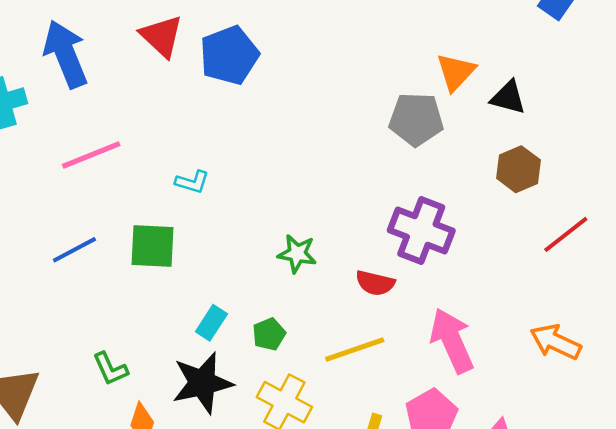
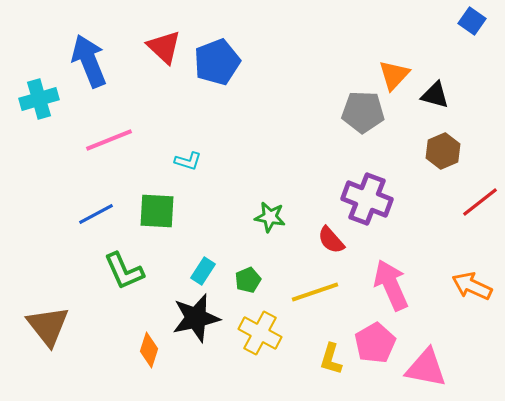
red semicircle: (375, 283) -> (331, 240), turned 36
green L-shape: (110, 369) -> (124, 271), moved, size x1.4

